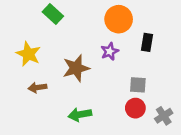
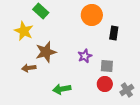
purple star: (110, 51) -> (85, 56), moved
yellow star: (28, 54) -> (24, 31), moved
brown star: (76, 68) -> (46, 52), moved

